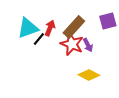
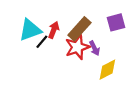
red star: (72, 44) -> (77, 47), turned 30
yellow diamond: (89, 75) -> (107, 70), moved, turned -55

